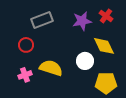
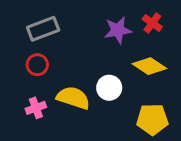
gray rectangle: (42, 20) -> (43, 29), moved
yellow diamond: (104, 46) -> (149, 66), turned -30
white circle: (85, 61) -> (109, 88), moved

